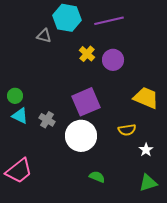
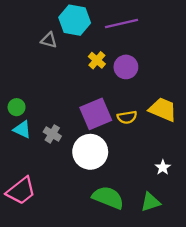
yellow semicircle: (127, 130) -> (127, 117), moved
green semicircle: (97, 177) -> (108, 198), size x1.8
green triangle: (148, 183) -> (150, 202), moved

